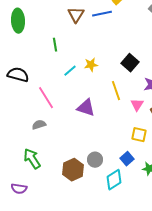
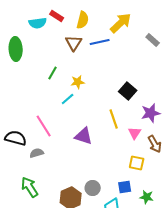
green line: (55, 45) -> (53, 73), turned 40
yellow star: (91, 65) -> (78, 82), moved
black semicircle: (18, 75) -> (16, 138), moved
blue square: (127, 159) -> (125, 187), turned 32

